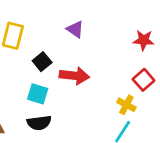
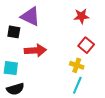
purple triangle: (75, 29) -> (30, 17), size x1.5
black square: (42, 62) -> (14, 32), moved, turned -32

